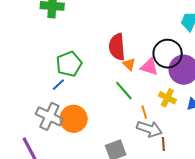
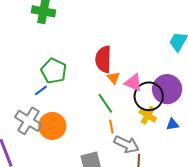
black circle: (168, 54) -> (149, 96), moved
green pentagon: (69, 64) -> (54, 71), turned -30
orange line: (144, 112) -> (111, 127), moved

